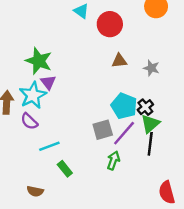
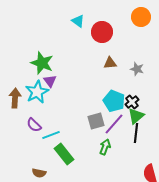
purple semicircle: (29, 121) -> (34, 125), moved
green rectangle: (65, 169) -> (64, 154), size x1.5

